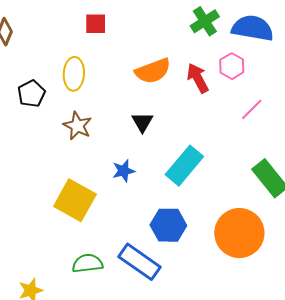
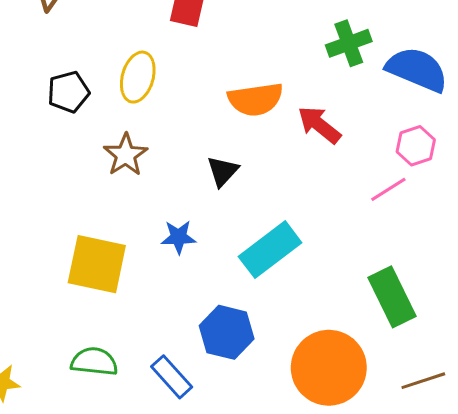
pink hexagon: (232, 66) -> (416, 146), moved
red arrow: (198, 78) -> (319, 125), turned -36
yellow square: (75, 200) -> (97, 264), turned -30
blue rectangle: (140, 262) -> (172, 377), size x0.7

